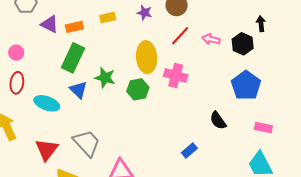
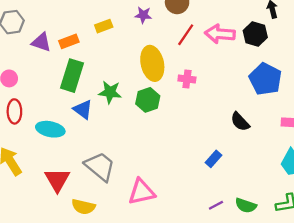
pink arrow: (211, 39) -> (220, 34), size x1.5
pink cross: (176, 76) -> (187, 79), size x0.7

